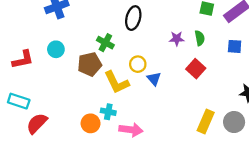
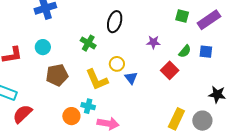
green semicircle: (200, 38) -> (185, 51), moved, turned 48
brown pentagon: (90, 64) -> (57, 75), moved

